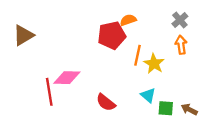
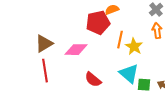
brown triangle: (23, 35) -> (44, 44), moved
pink diamond: (67, 78) -> (76, 50), moved
cyan triangle: (148, 95) -> (129, 74), size x1.5

